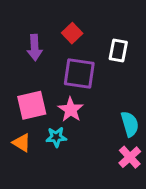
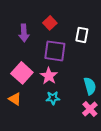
pink square: (32, 105) -> (22, 73), turned -35
cyan star: (56, 137) -> (53, 98), moved

